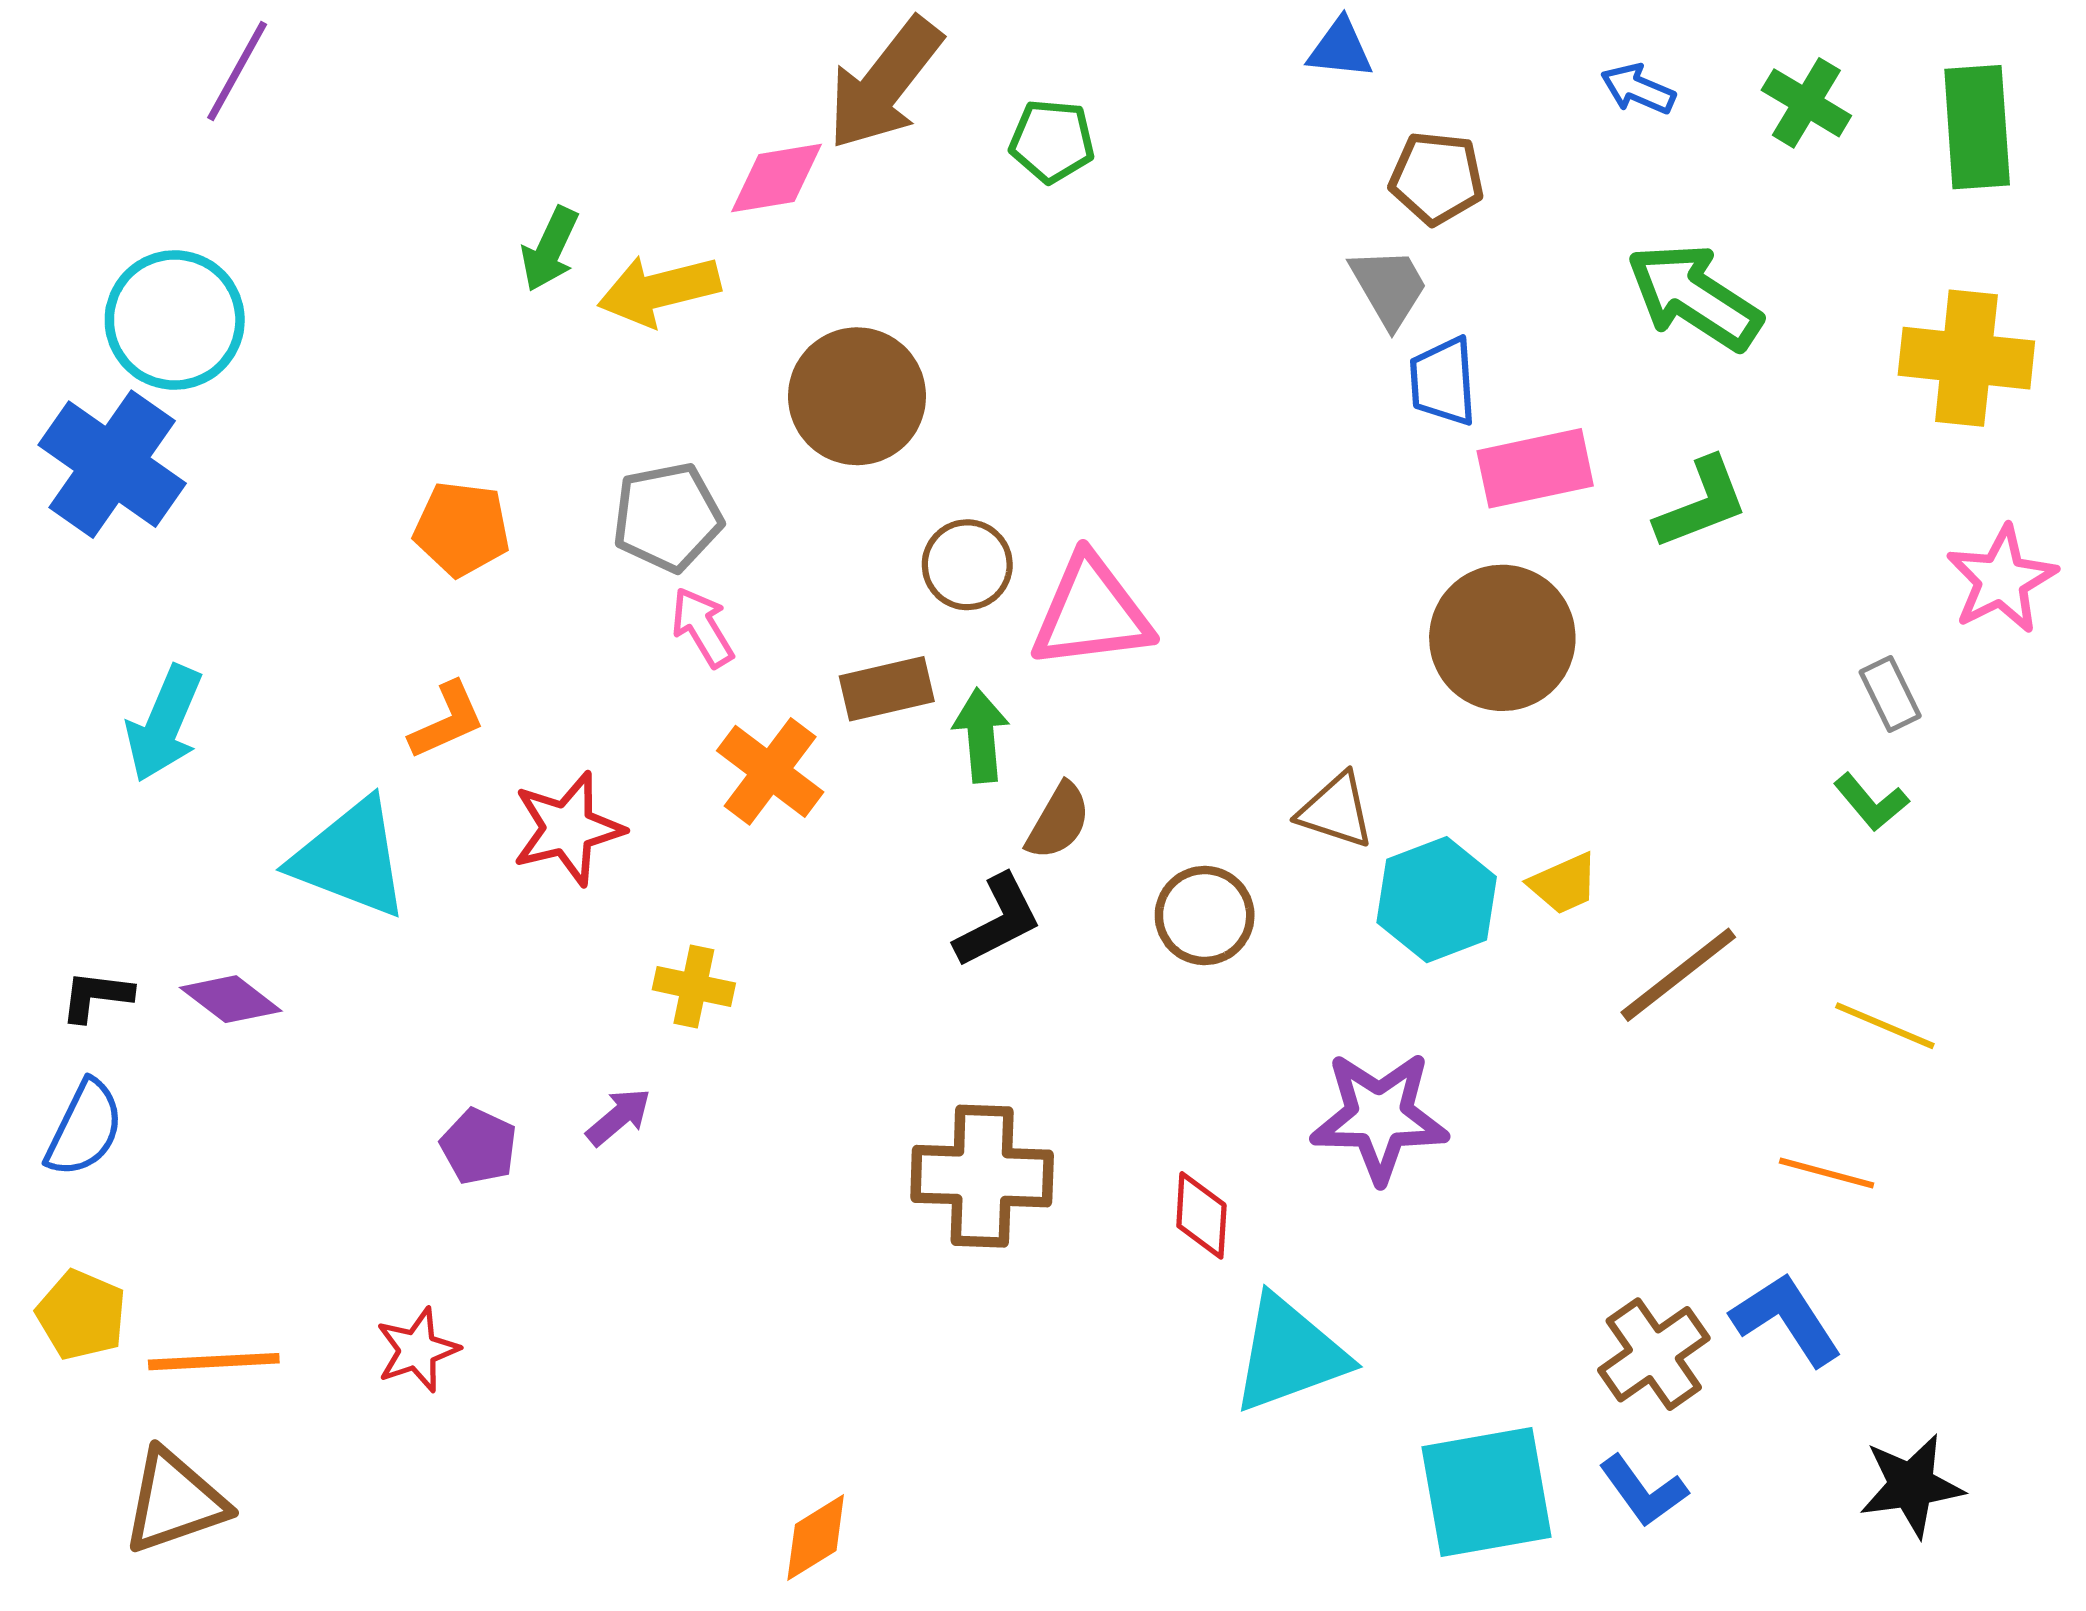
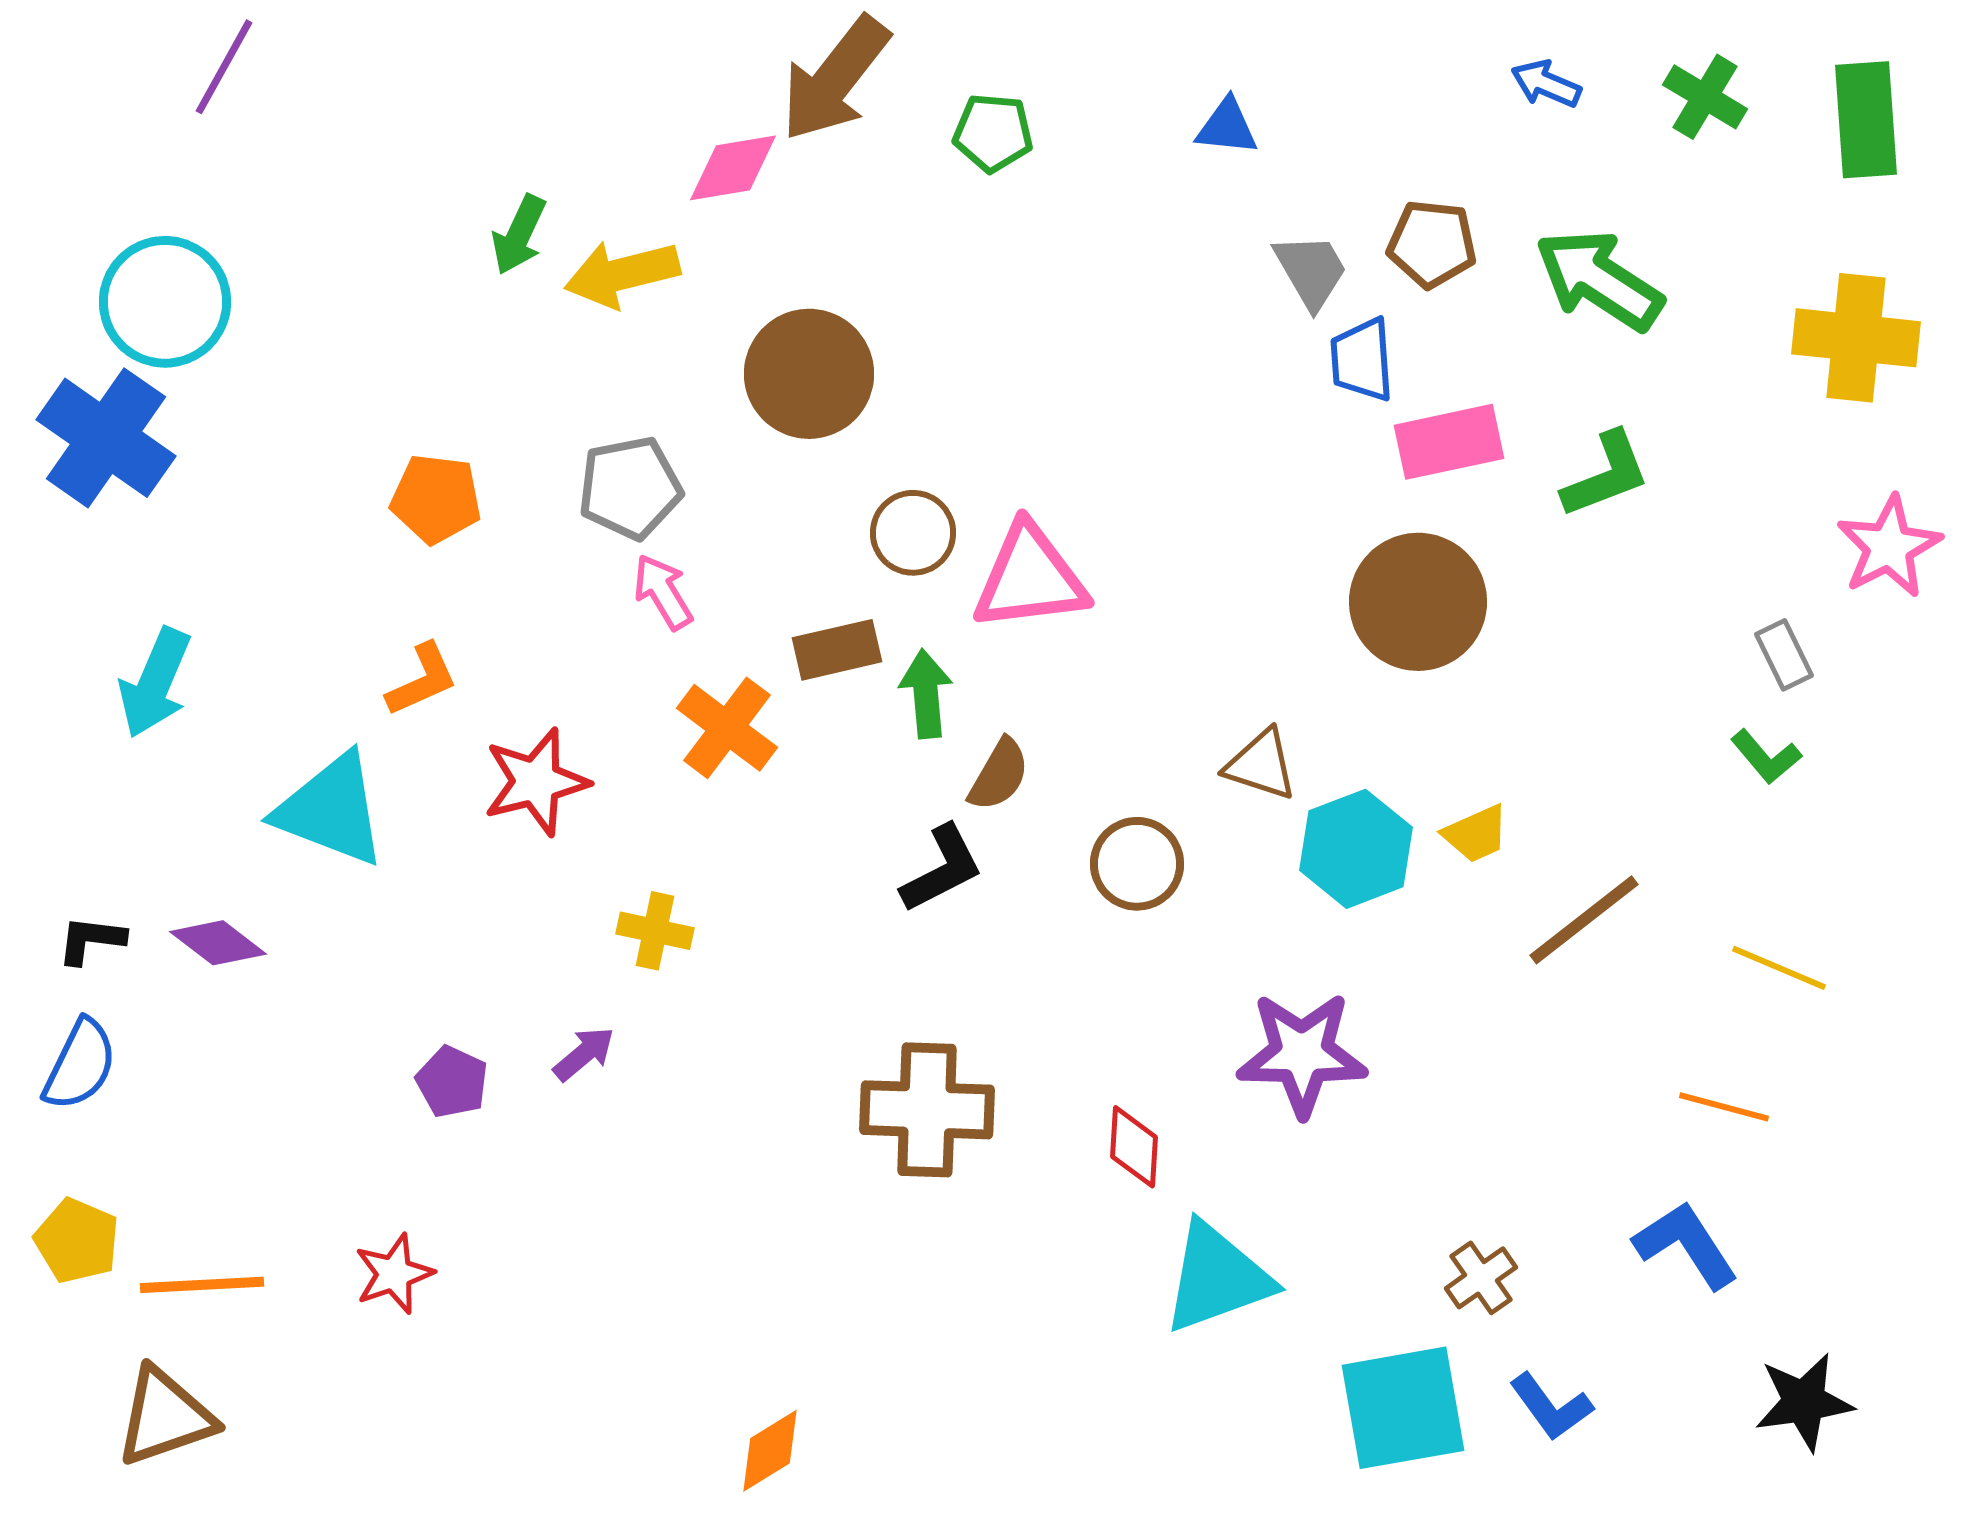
blue triangle: (1340, 49) -> (1227, 127), moved
brown pentagon: (1437, 178) -> (1432, 244), moved
brown cross: (1654, 1354) -> (1481, 1278), moved, size x0.7

